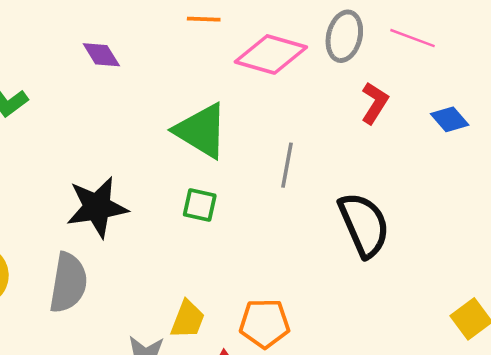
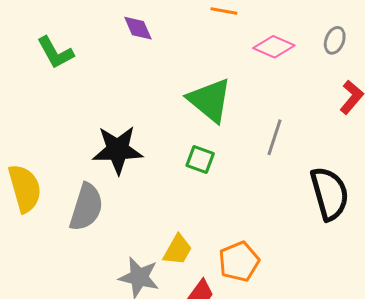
gray ellipse: (344, 36) -> (335, 40), size x0.7
pink diamond: (271, 54) -> (274, 47), size x0.7
orange pentagon: (265, 323) -> (239, 261), turned -30

